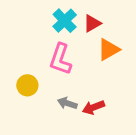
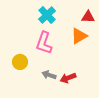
red triangle: (92, 23) -> (88, 17), moved, turned 32

